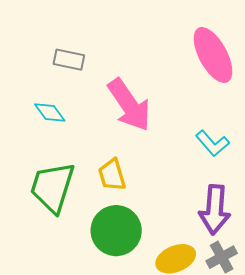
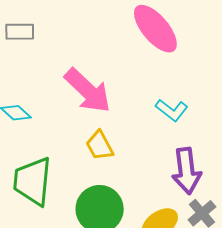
gray rectangle: (69, 60) -> (20, 32), moved
yellow trapezoid: (112, 175) -> (100, 146), moved

